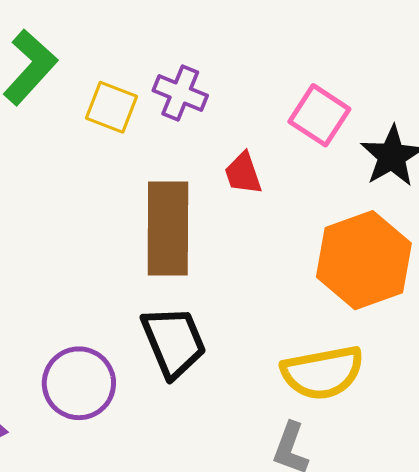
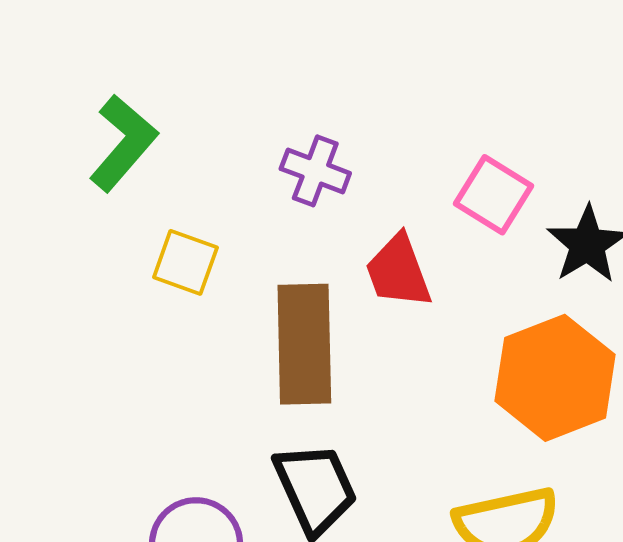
yellow square: (112, 107) -> (185, 262), moved
red trapezoid: (243, 173) -> (398, 271), size x1.4

